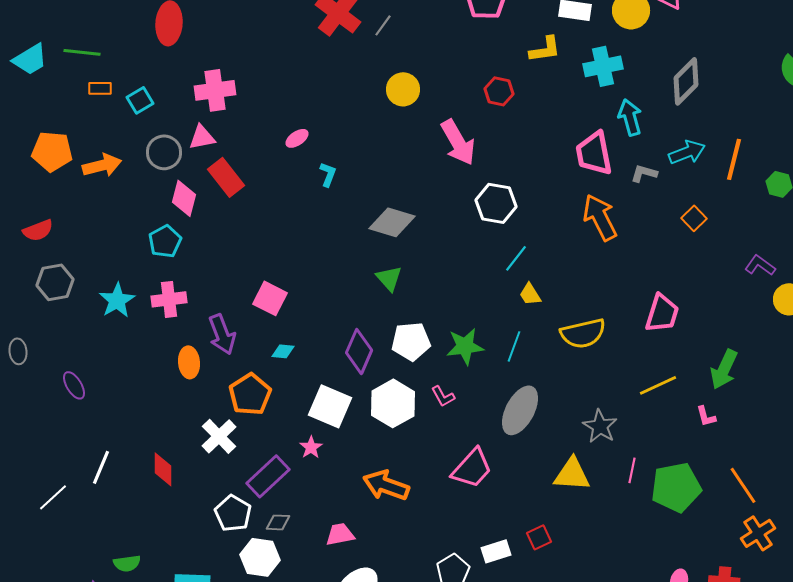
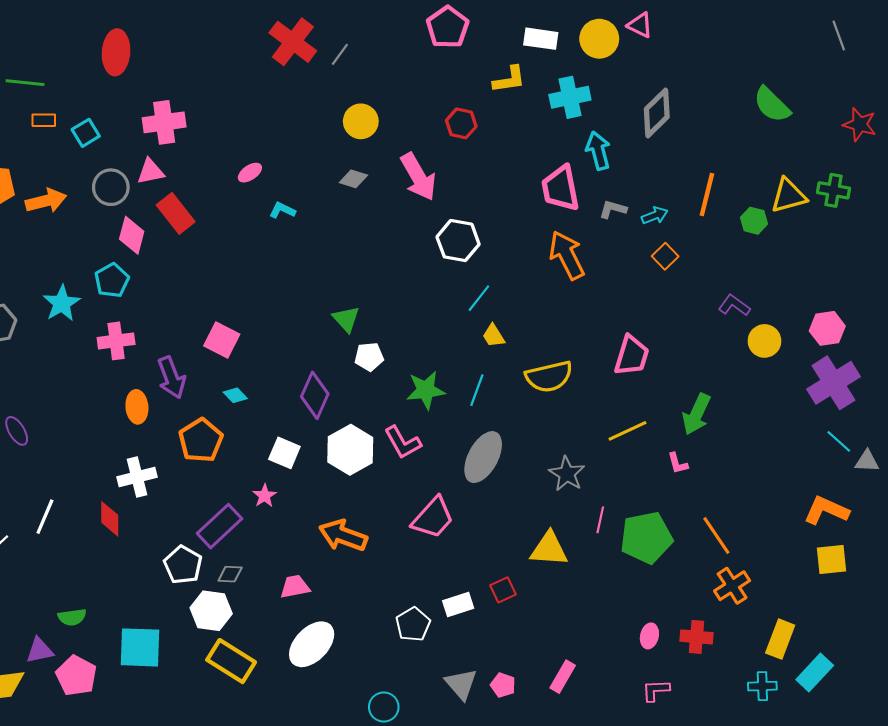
cyan arrow: (687, 152) -> (655, 215), moved, size x0.7
cyan L-shape: (328, 174) -> (282, 210), turned -85
gray diamond: (392, 222) -> (353, 179), moved, size x0.6
cyan star: (117, 300) -> (62, 303), moved
white pentagon: (411, 341) -> (369, 357), moved, size x0.7
cyan diamond: (283, 351) -> (235, 395), turned 40
pink L-shape: (443, 396) -> (403, 442), size x1.5
white square: (330, 406) -> (284, 453), size x0.7
white cross: (219, 436) -> (137, 477), moved, turned 30
yellow triangle: (572, 474) -> (549, 549), moved

